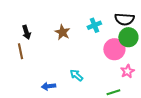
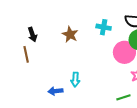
cyan cross: (94, 25) -> (104, 27), turned 32
cyan arrow: (76, 75) -> (75, 79), moved, turned -128

